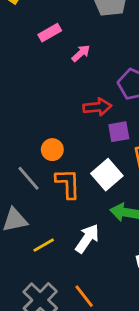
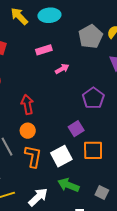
red arrow: (97, 107) -> (27, 104), moved, turned -108
purple square: (119, 132) -> (76, 129), turned -35

